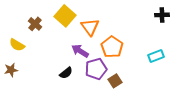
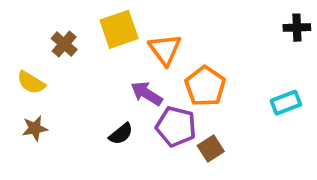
yellow square: (65, 16) -> (119, 29), turned 30
purple pentagon: (96, 69) -> (176, 126), turned 30
brown star: (11, 70) -> (35, 128), moved

